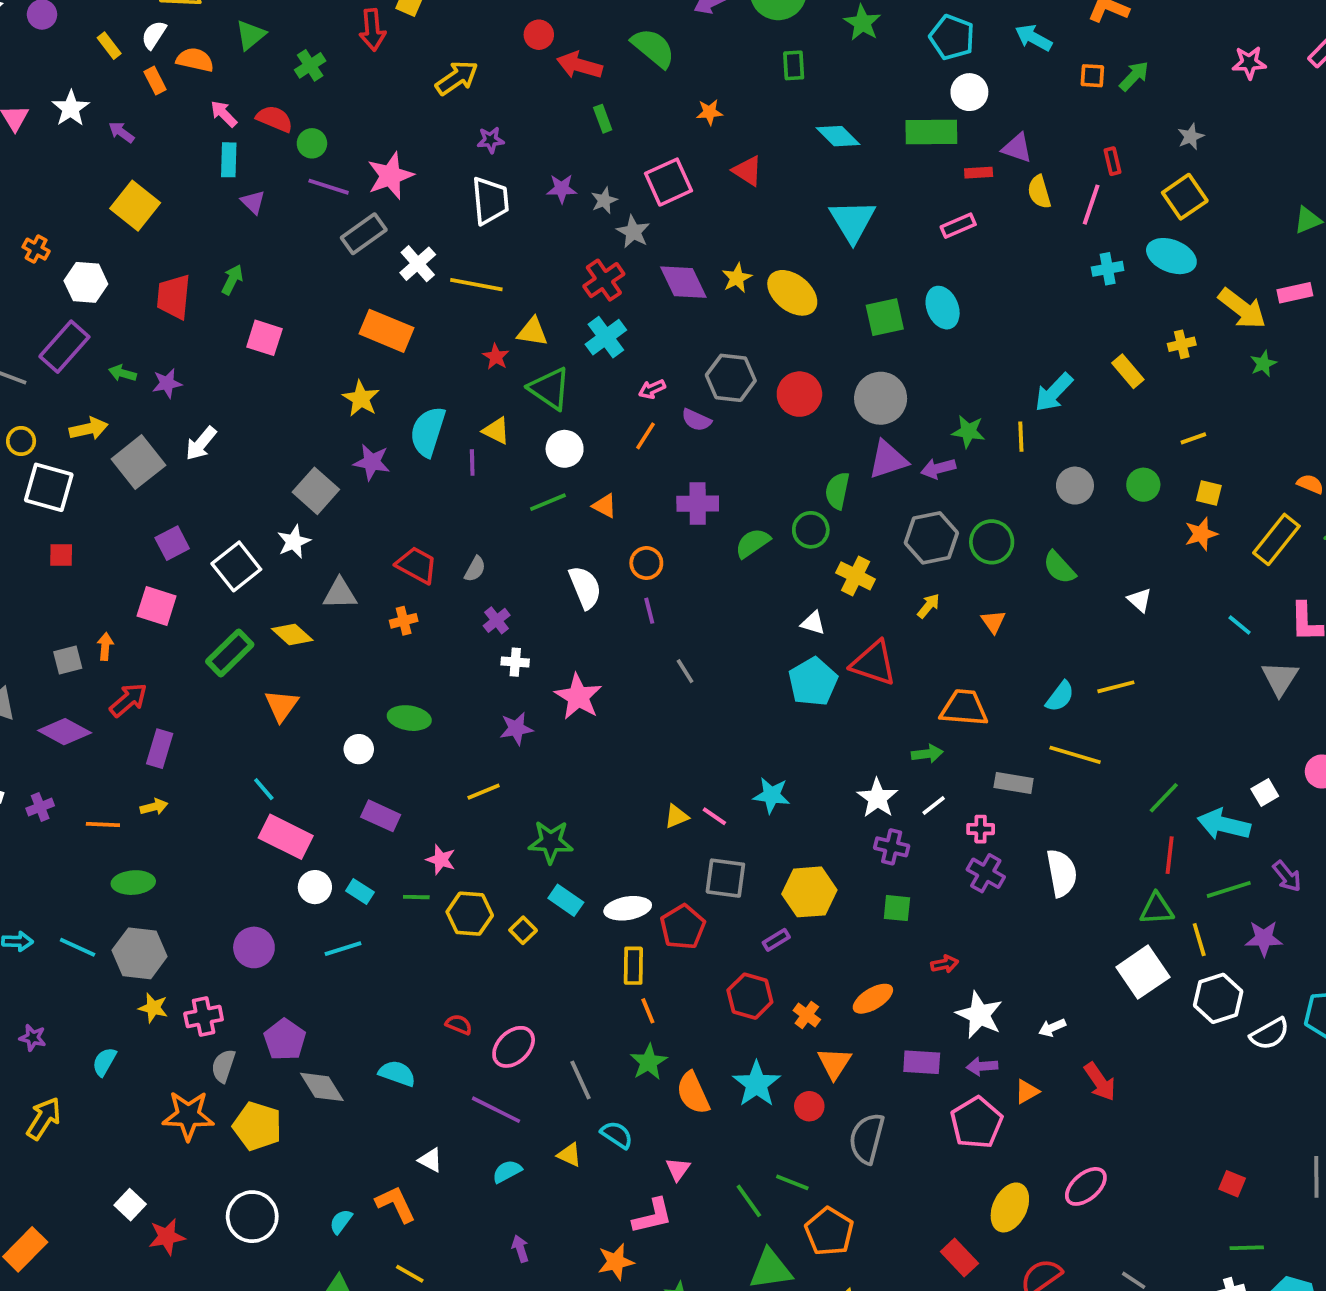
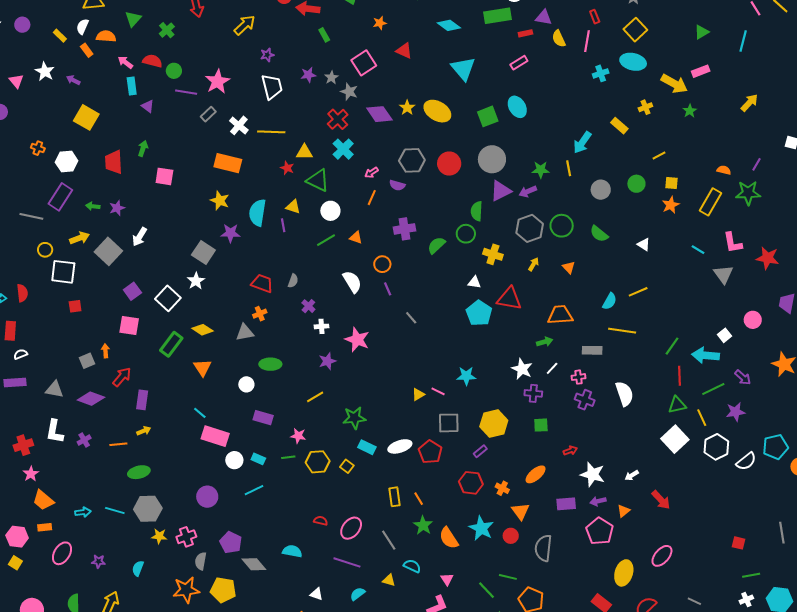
gray rectangle: (364, 234) -> (208, 114), size x0.7
gray triangle: (340, 594) -> (245, 332), moved
yellow rectangle: (633, 966) -> (395, 497), moved

